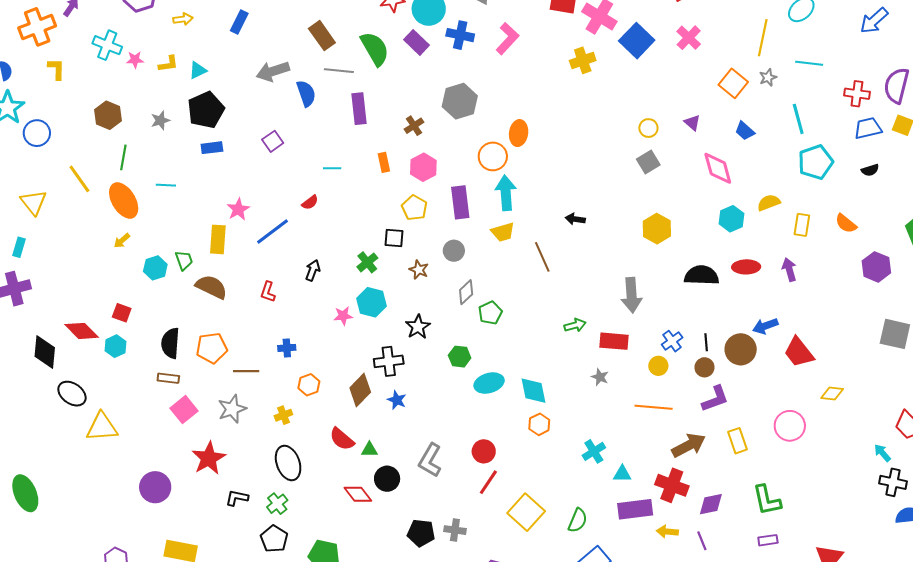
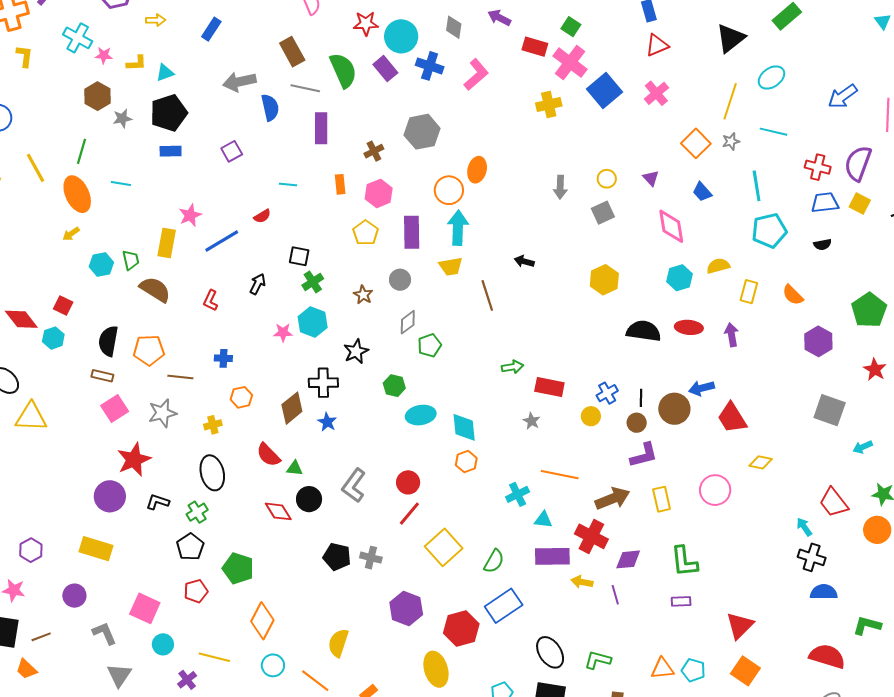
brown hexagon: (108, 115) -> (97, 96), moved
black square: (394, 238) -> (299, 256), moved
gray arrow: (631, 295) -> (560, 187), moved, size x0.7
orange line: (654, 407) -> (560, 475), moved
purple circle: (155, 487) -> (110, 496), moved

